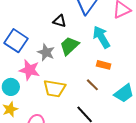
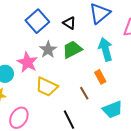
blue square: (16, 41) -> (37, 21), moved
orange rectangle: (104, 65) -> (100, 77), turned 32

